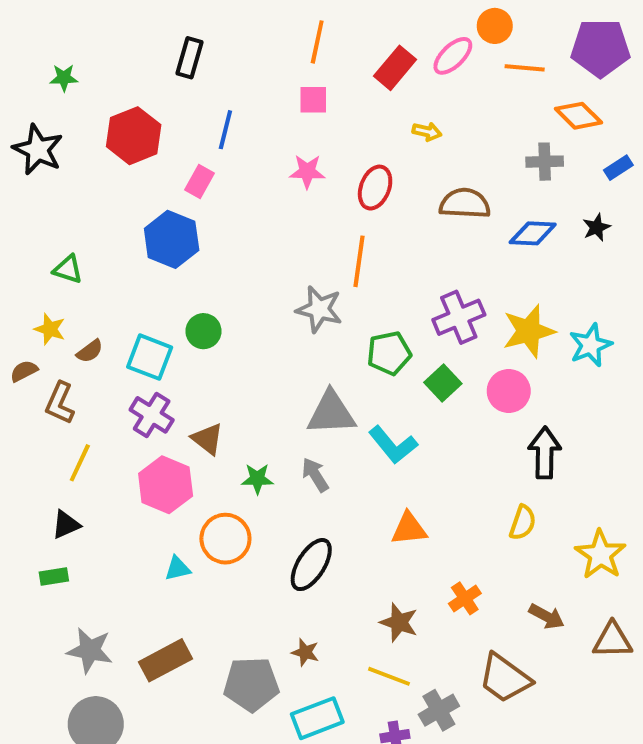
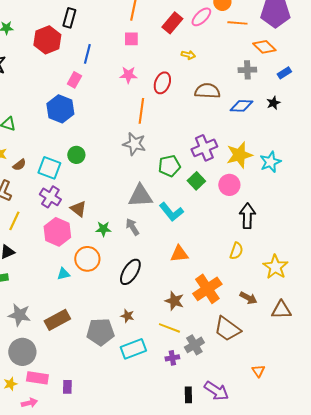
red hexagon: (134, 136) -> (47, 40), moved
orange line: (359, 261) -> (141, 111), moved
orange cross: (465, 598) -> (207, 289), size x1.8

